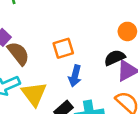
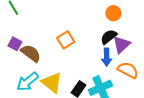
blue arrow: (75, 76) -> (107, 57), moved

